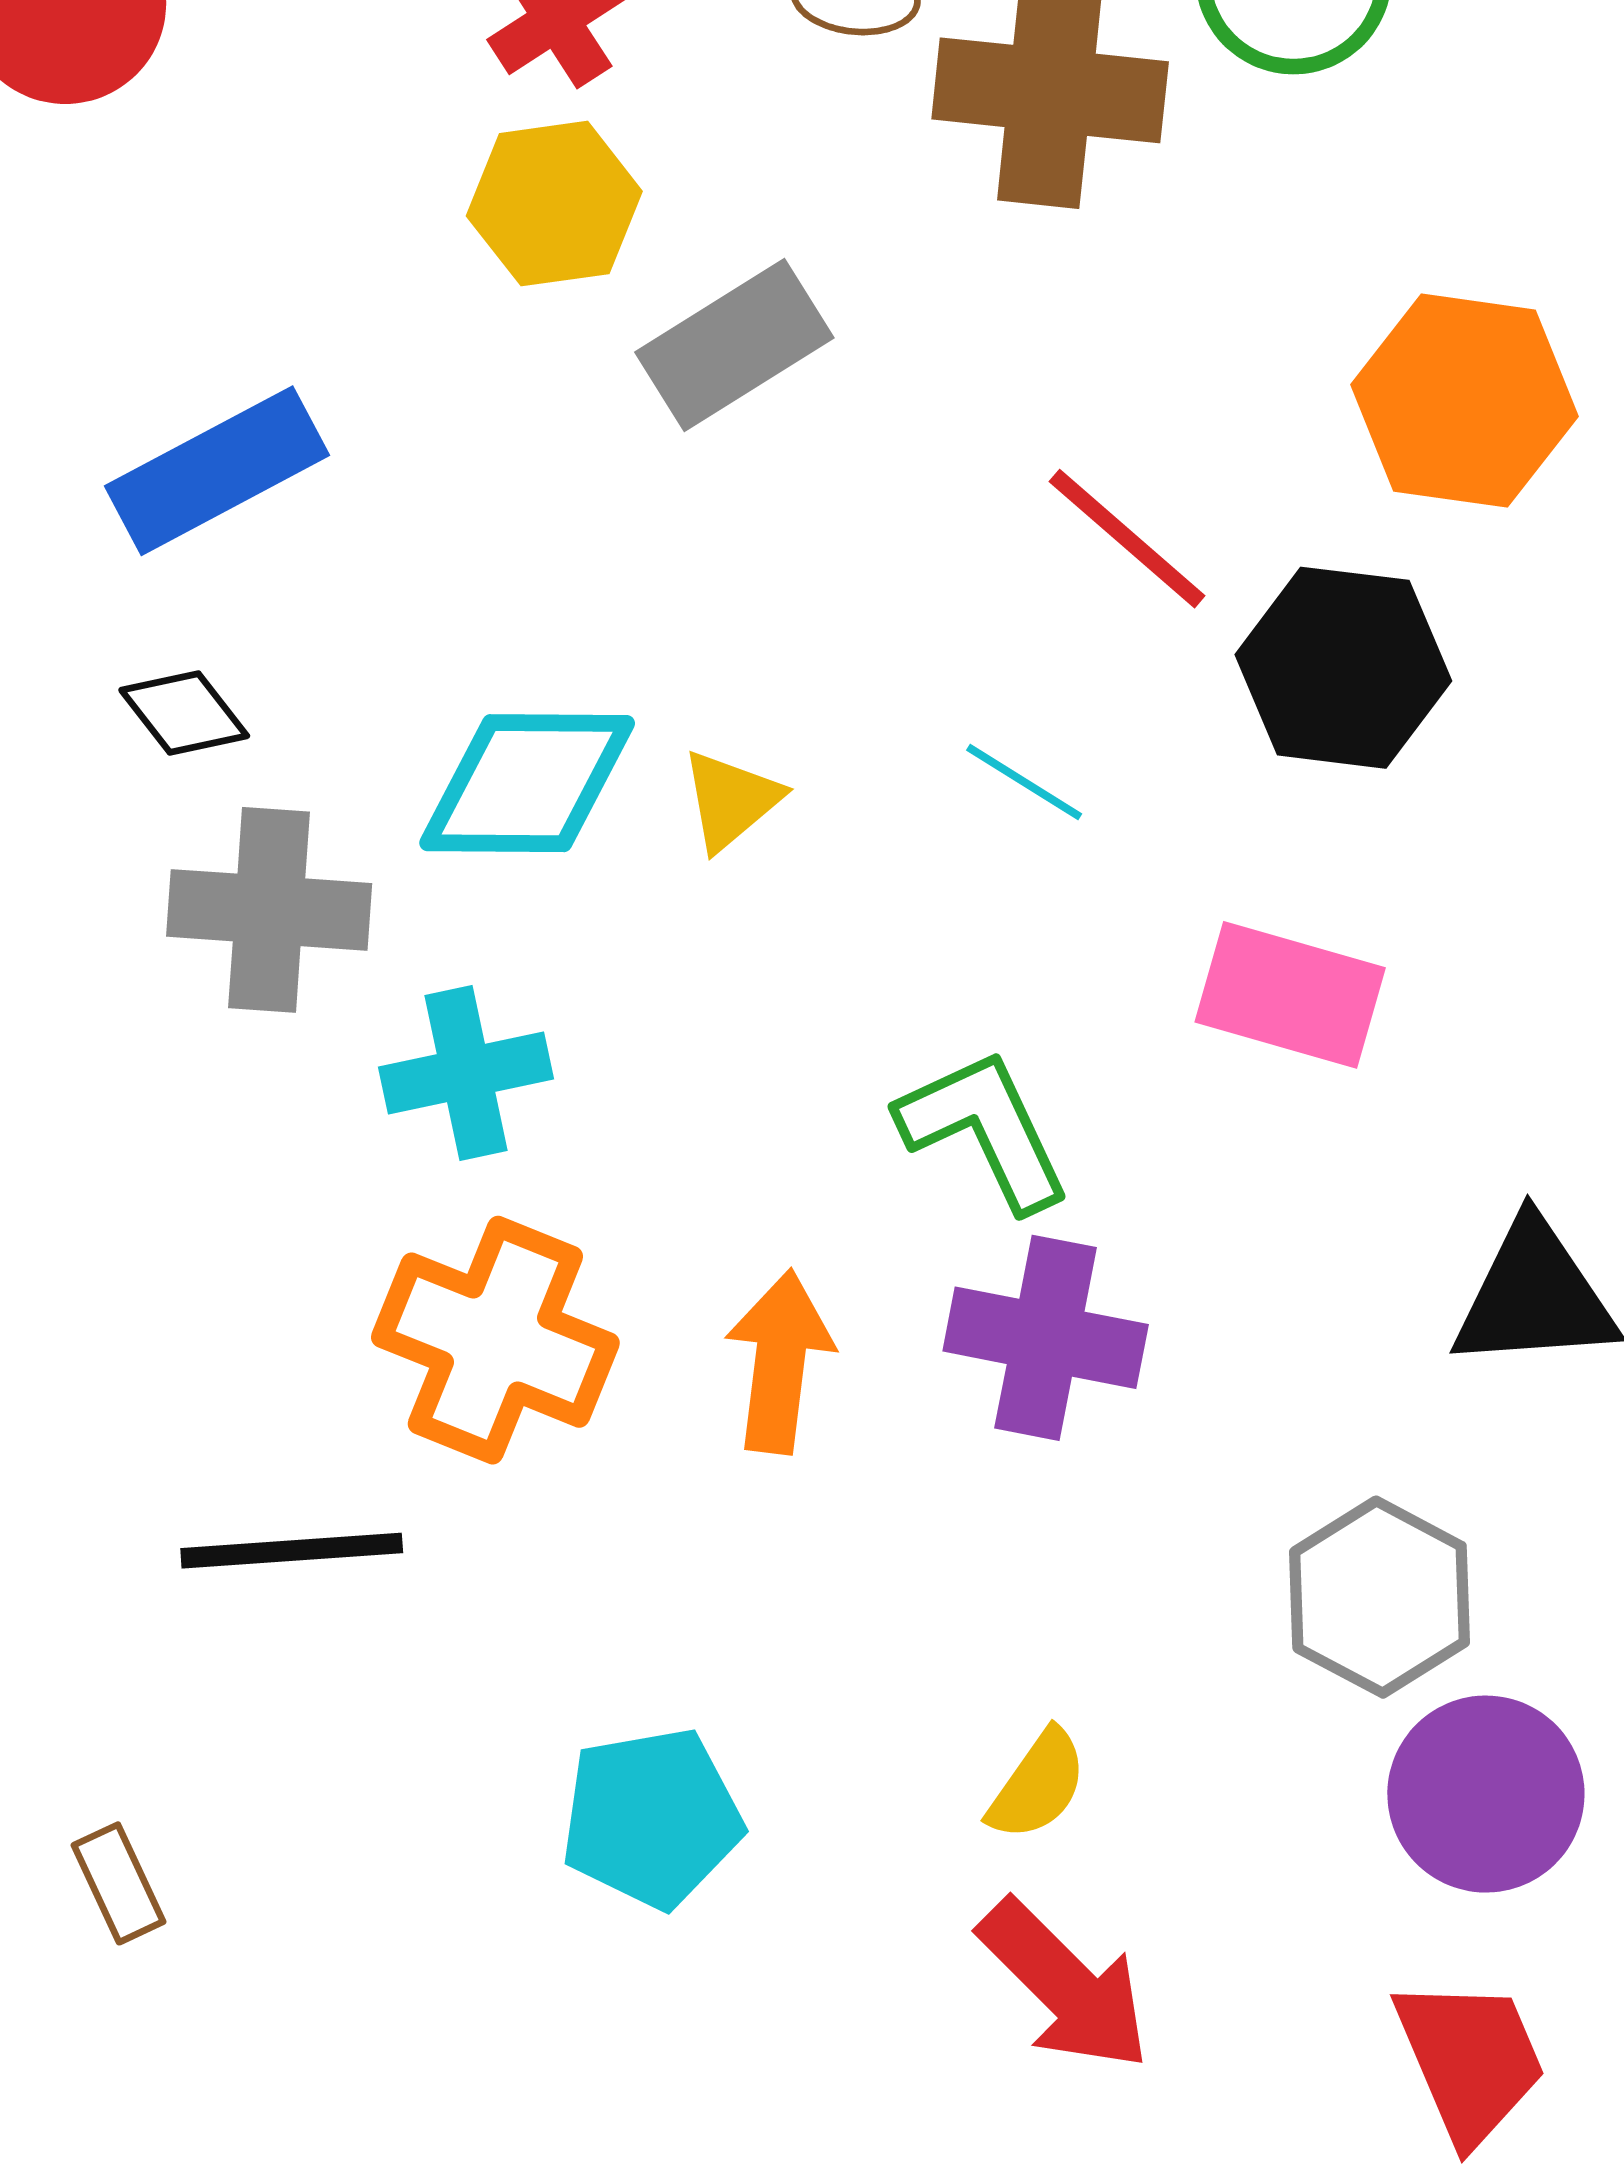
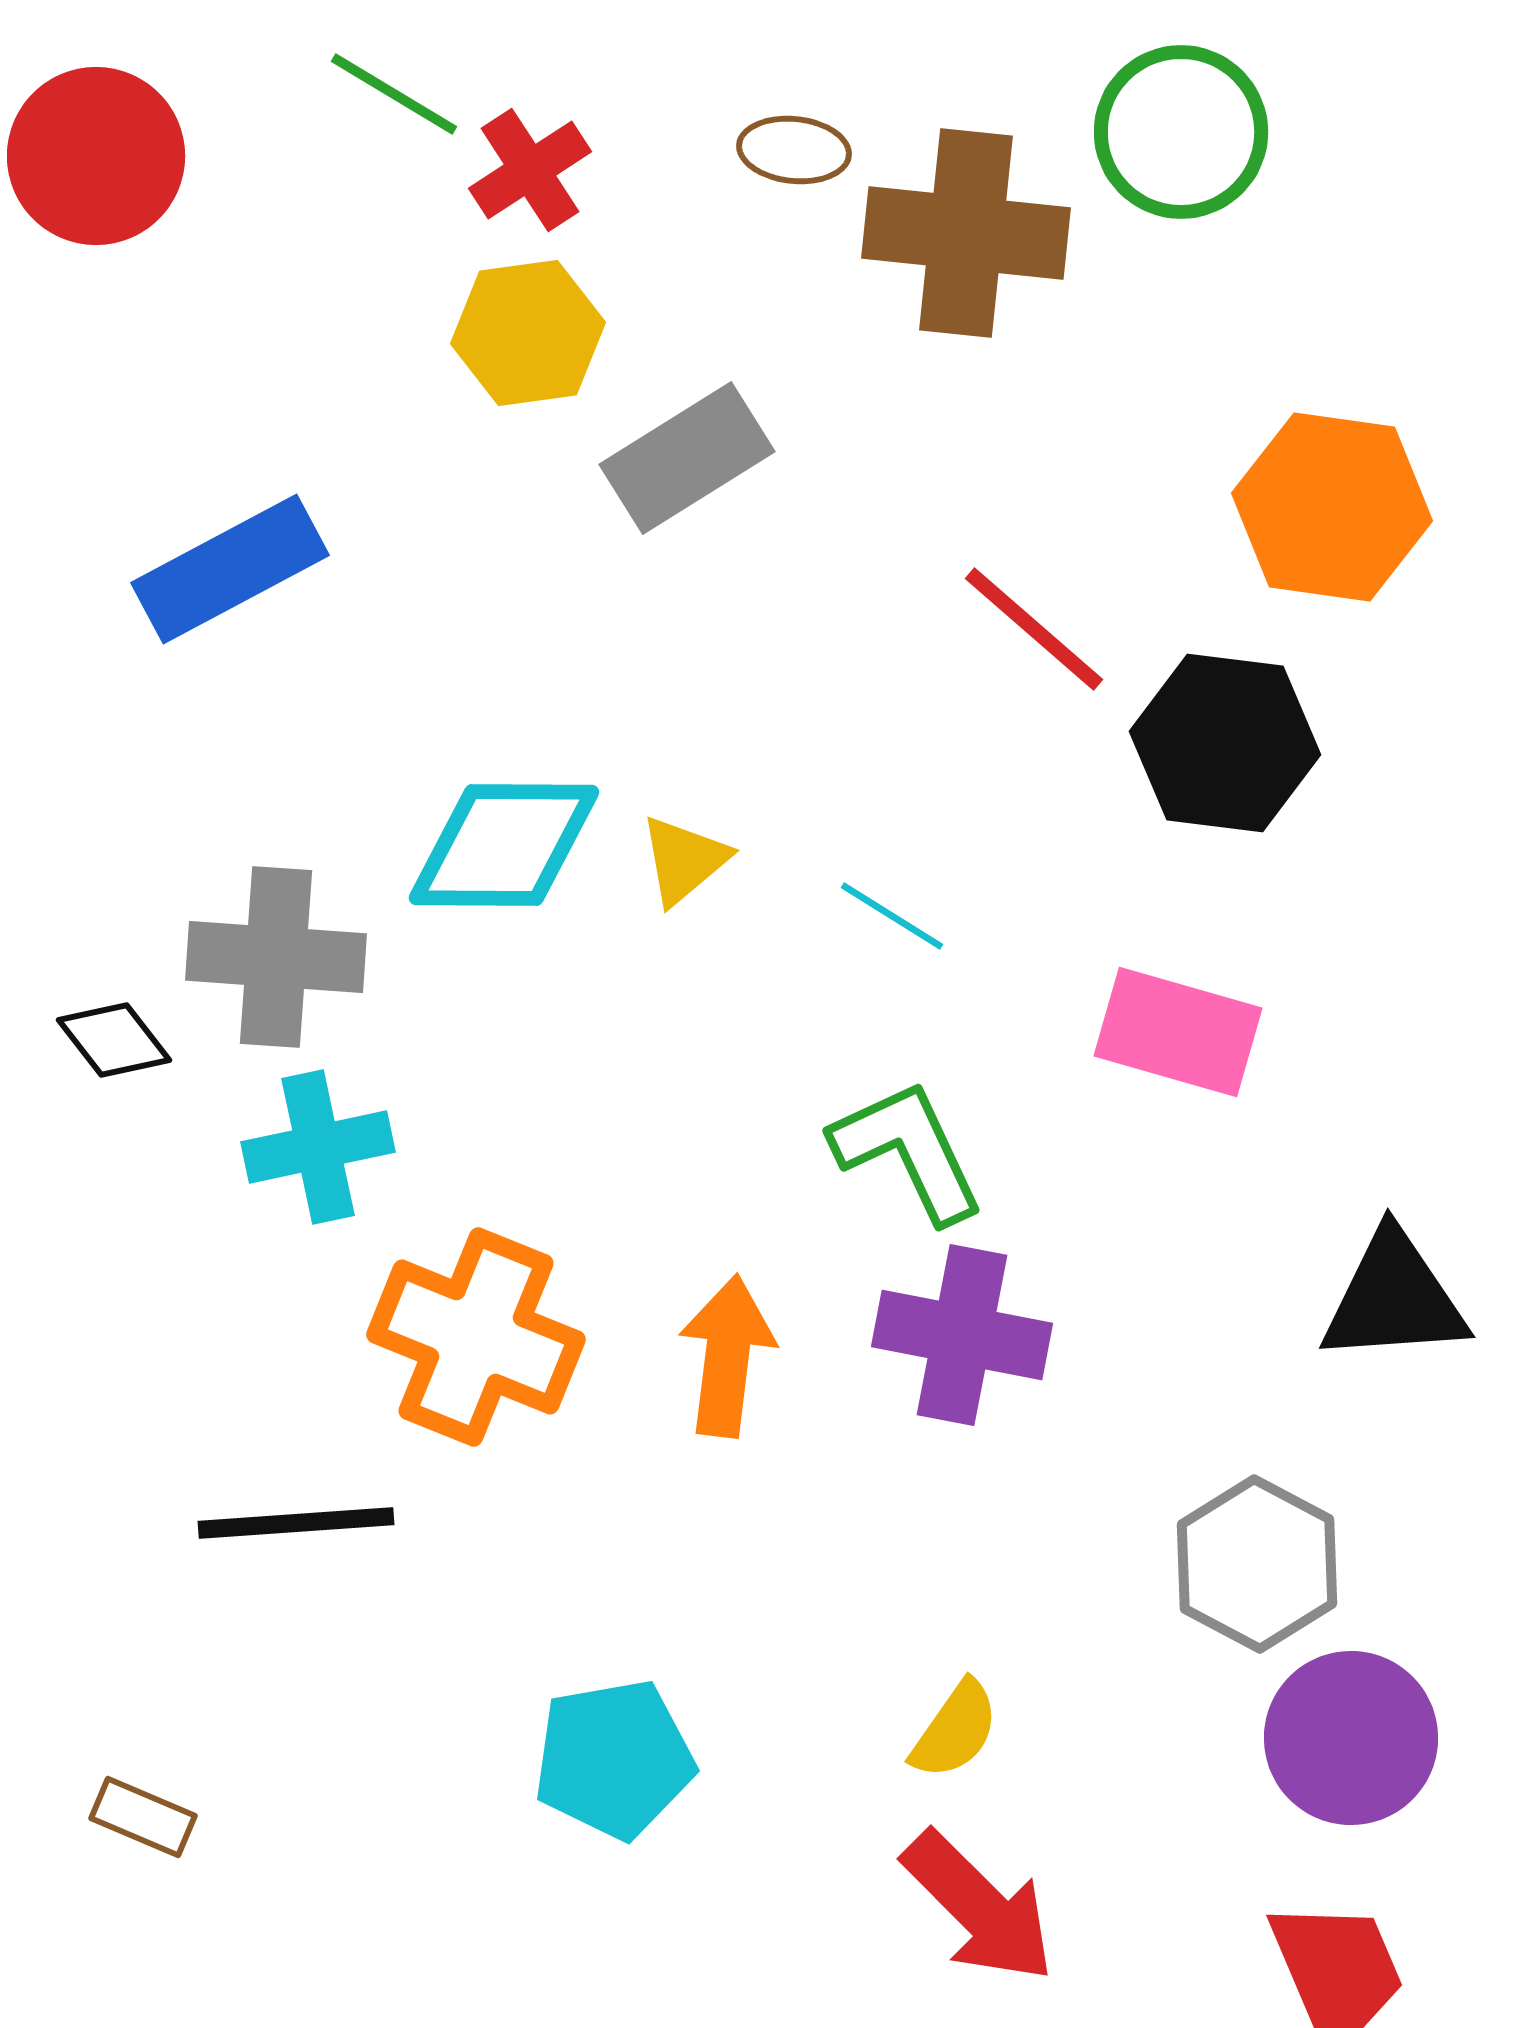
black diamond: (184, 713) -> (114, 1040), moved
cyan line: (1024, 782) -> (892, 916), moved
cyan cross: (466, 1073) -> (318, 1147), moved
brown rectangle: (118, 1883) -> (143, 1817), turned -42

